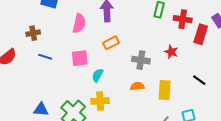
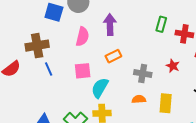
brown cross: (33, 33) -> (37, 46), size x1.6
blue line: (45, 57) -> (49, 69), turned 48
cyan semicircle: (97, 75) -> (100, 88), size x1.5

